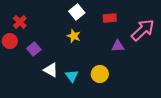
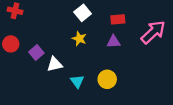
red cross: (20, 22) -> (15, 11), moved, turned -32
purple triangle: (118, 46) -> (114, 42), moved
white triangle: (51, 70) -> (55, 64), moved, turned -42

